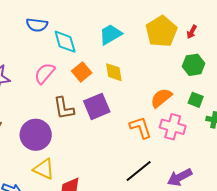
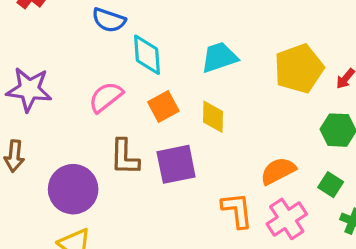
pink cross: (173, 127) -> (287, 219), turned 30

